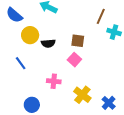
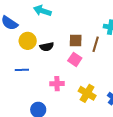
brown line: (101, 16) -> (96, 44), moved
blue line: (21, 63) -> (22, 70), turned -48

